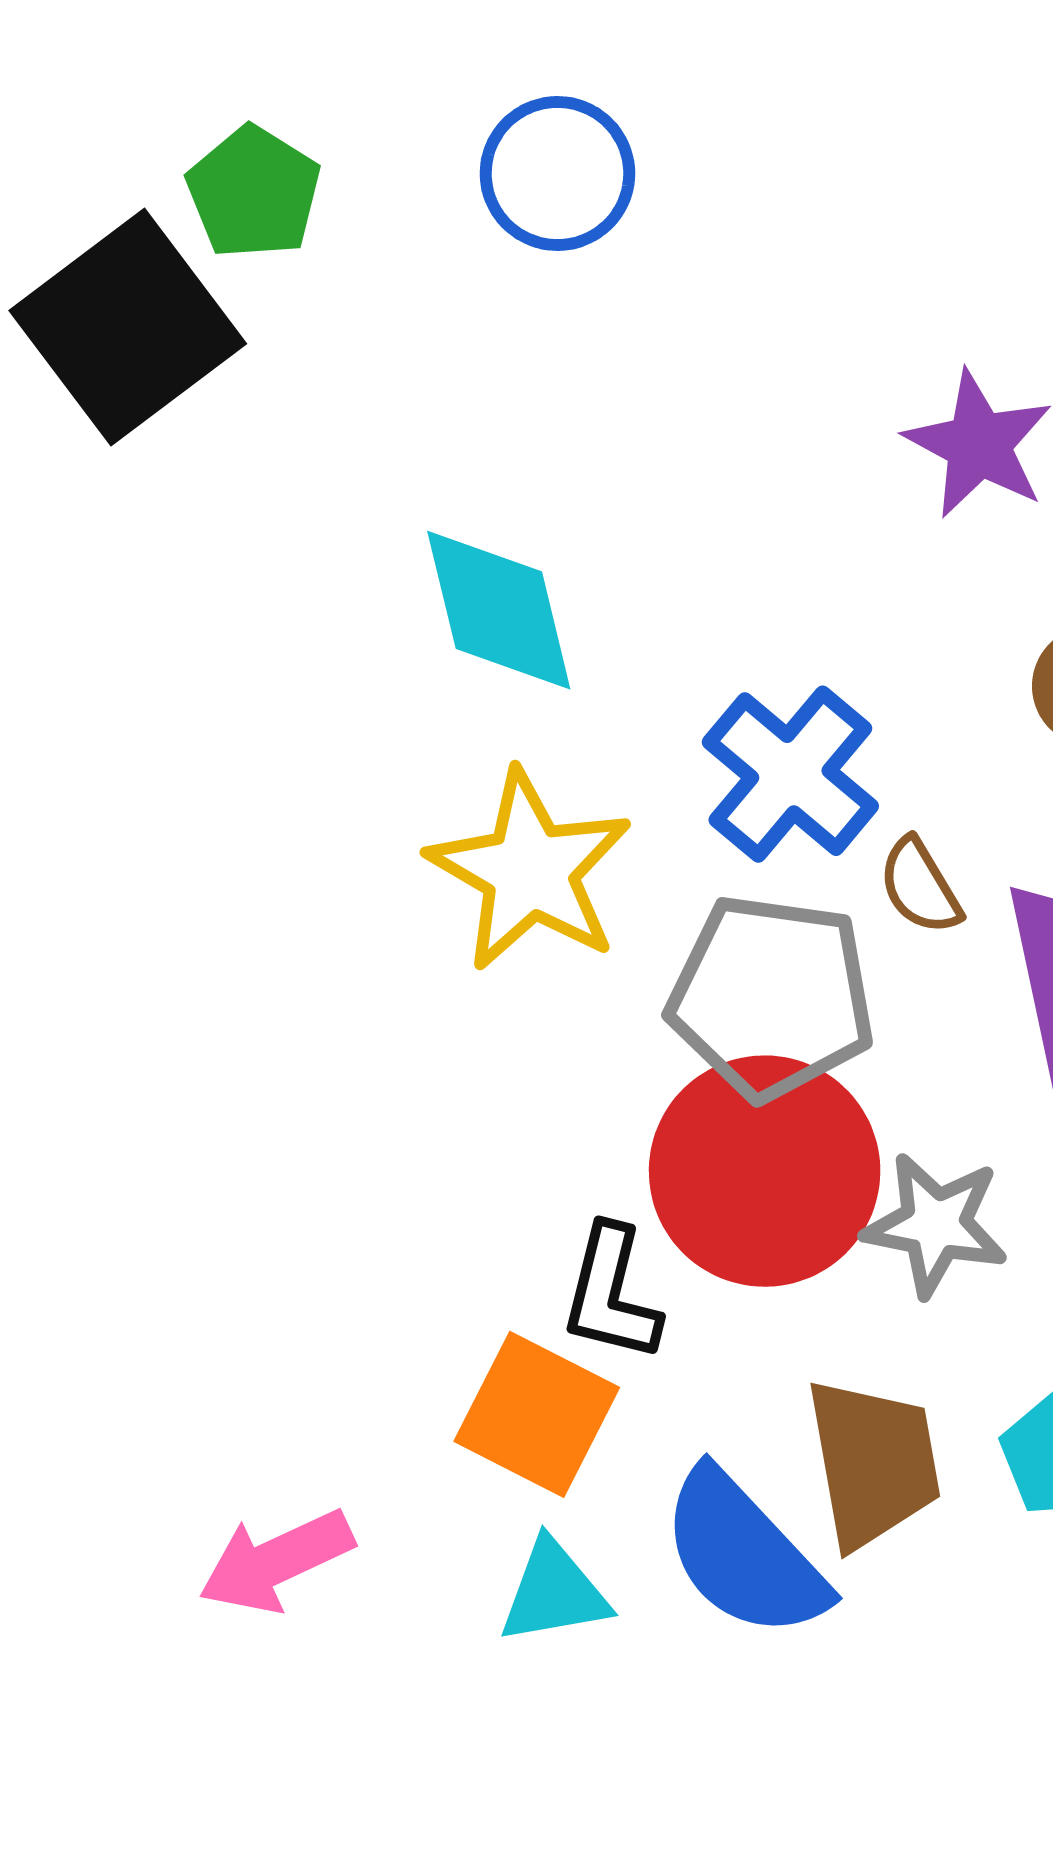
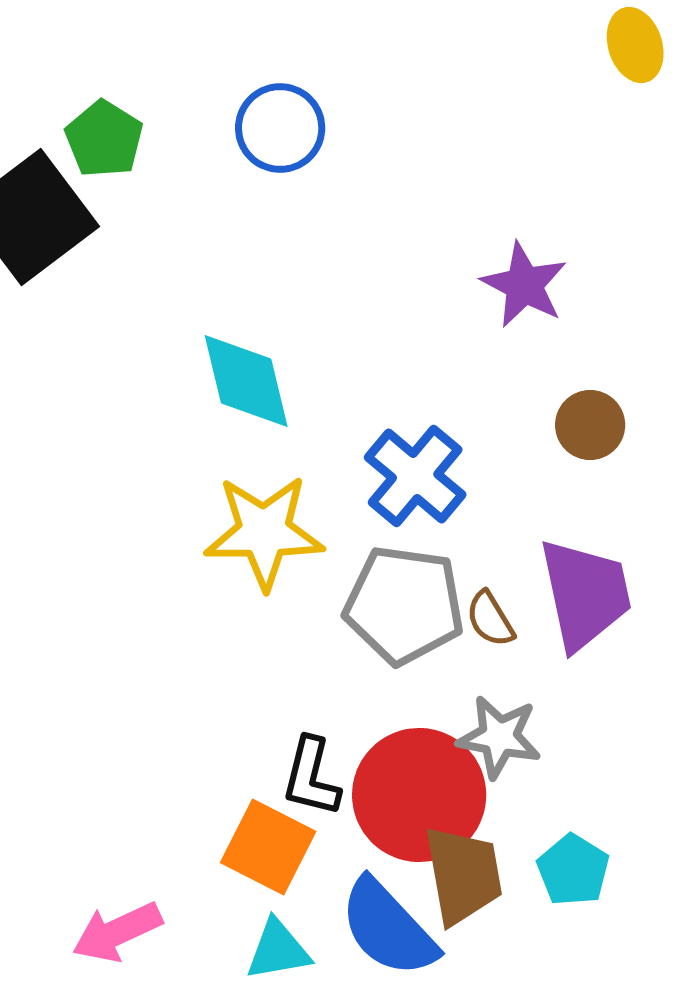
yellow star: (530, 871) -> (264, 532), turned -30
brown semicircle: (920, 886) -> (490, 619), moved
red circle: (765, 1171) -> (419, 795), moved

